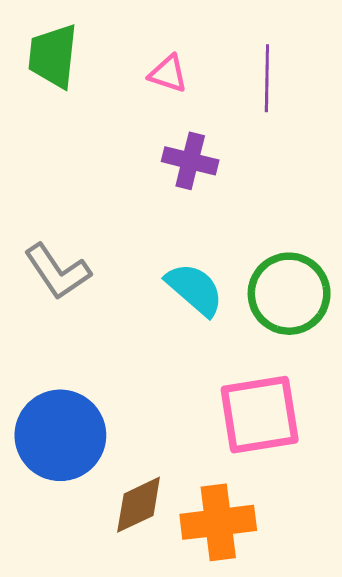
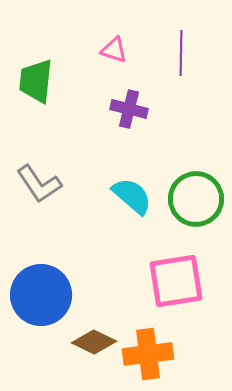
green trapezoid: (53, 56) -> (36, 81), moved
brown diamond: (139, 505) -> (94, 342), turned 51

